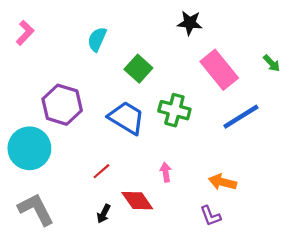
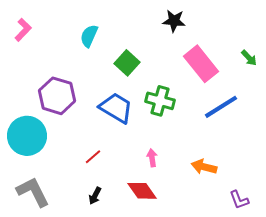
red diamond: (137, 201) -> (142, 191), moved
purple L-shape: (210, 216) -> (239, 200), moved

